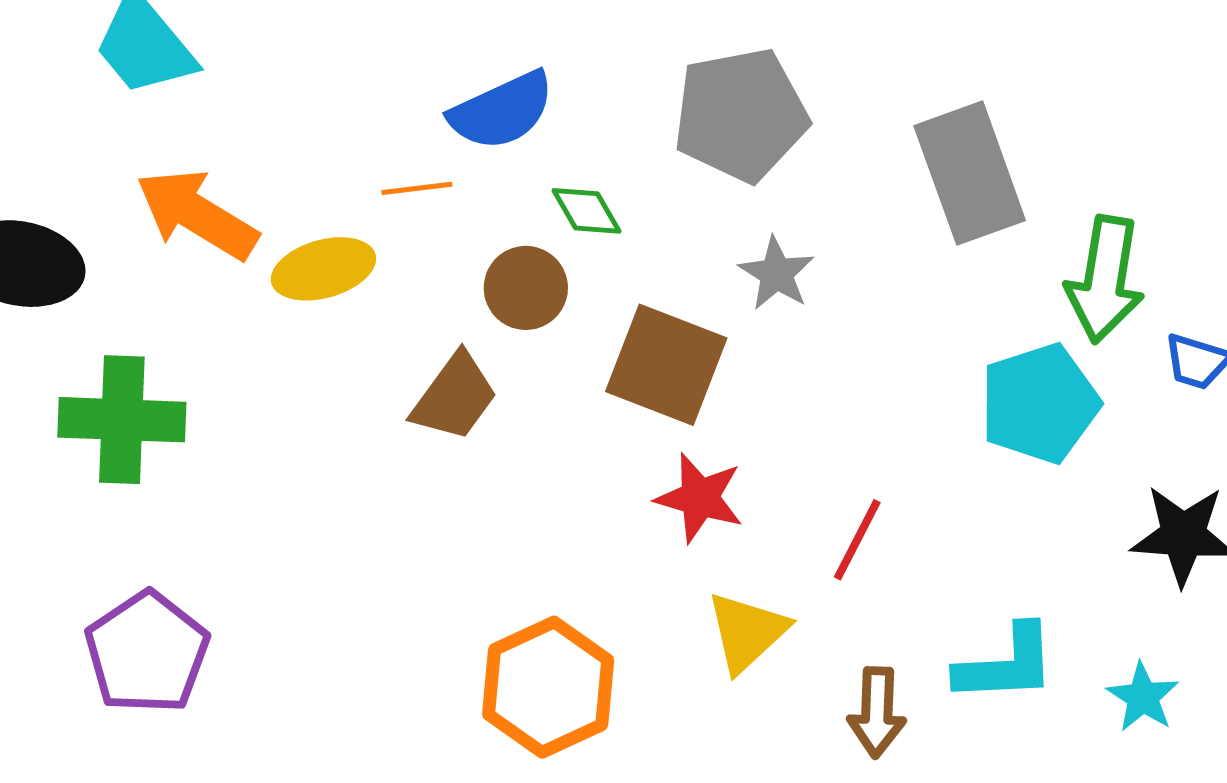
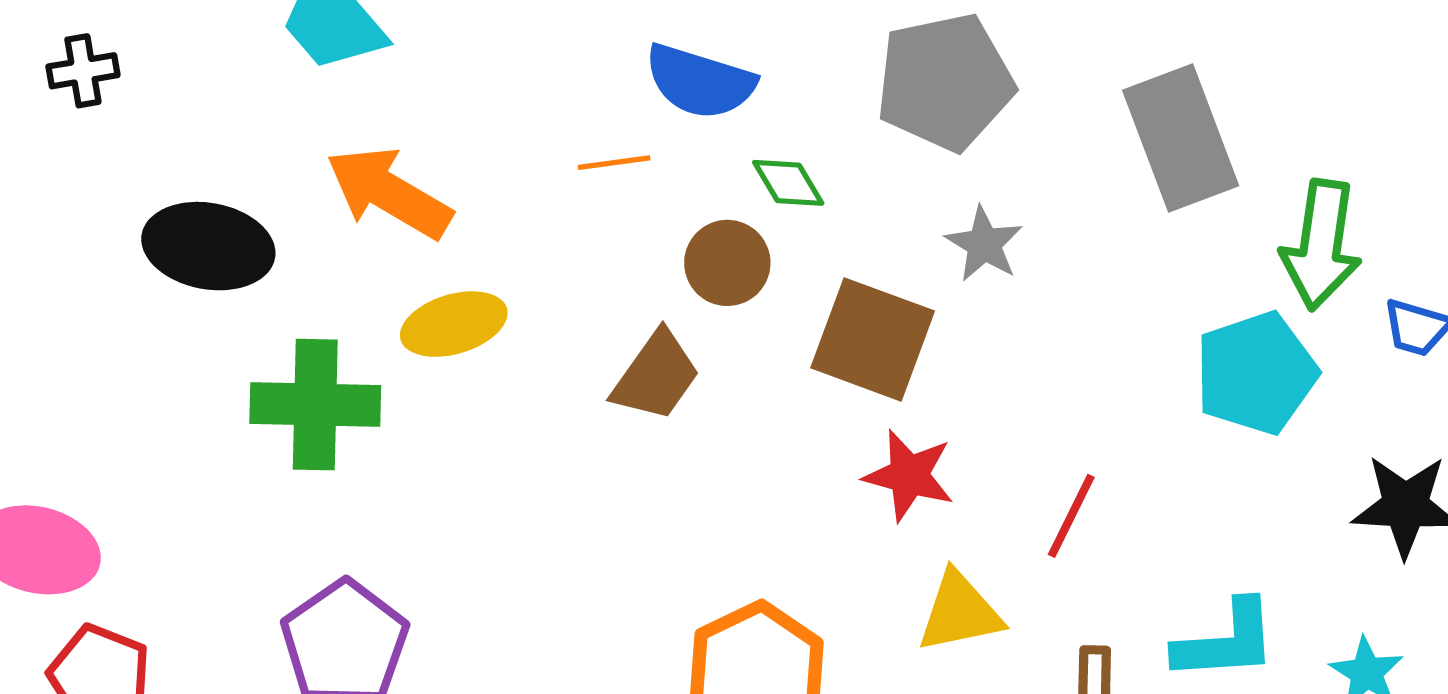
blue semicircle: (502, 111) -> (700, 82), turned 43
yellow ellipse: (323, 269) -> (454, 324), moved
yellow triangle: (747, 632) -> (960, 612), turned 32

